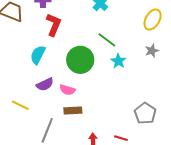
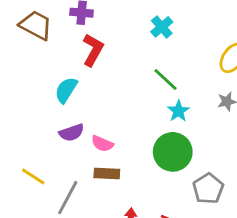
green circle: (80, 60) -> (173, 152), moved
yellow line: (20, 105) -> (33, 176), moved

